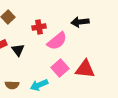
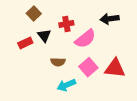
black triangle: (18, 50) -> (44, 36), moved
brown semicircle: (12, 85) -> (58, 62), moved

